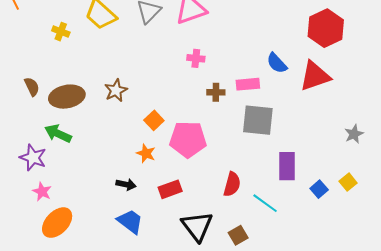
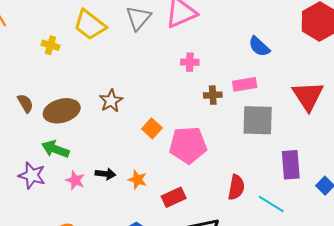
blue semicircle: (277, 63) -> (259, 47), moved
red triangle: (315, 76) -> (308, 96), moved, turned -40
orange star: (146, 153) -> (138, 180), moved
black arrow: (126, 184) -> (105, 174), moved
pink star: (42, 192) -> (75, 180), moved

